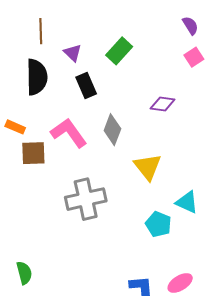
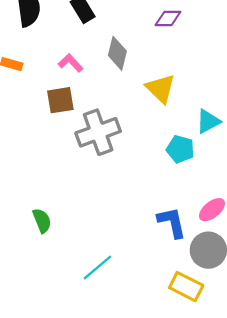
pink L-shape: (69, 133) -> (71, 63), size x0.6
brown square: (33, 153) -> (60, 100), moved
cyan triangle: (187, 202) -> (208, 121), turned -45

